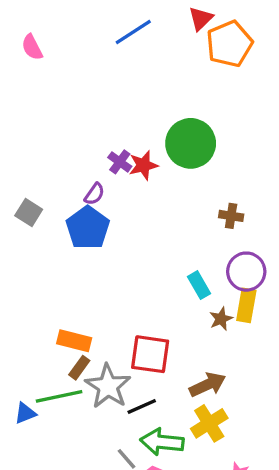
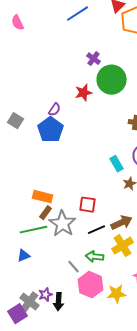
purple cross: (120, 162) -> (94, 59), moved
red square: (150, 354) -> (88, 205), size x0.7
black line: (142, 407) -> (96, 230), moved
blue triangle: (25, 413) -> (24, 256), moved
green arrow: (162, 442) -> (94, 257), size x0.7

